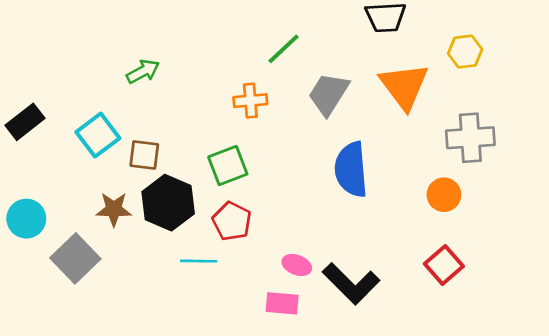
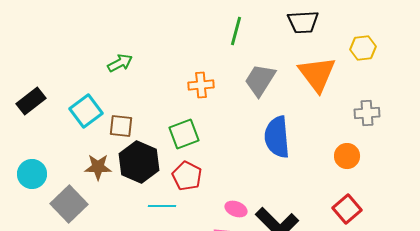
green line: (283, 49) -> (236, 31), moved, turned -32
gray cross: (470, 138) -> (367, 113), size x0.7

